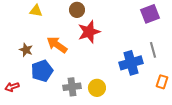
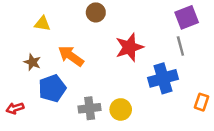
yellow triangle: (36, 11) -> (42, 24), moved
red star: (89, 32) -> (129, 47), moved
gray line: (153, 50) -> (180, 46), moved

